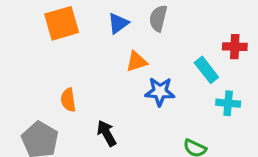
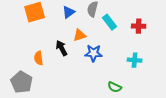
cyan rectangle: (206, 70) -> (110, 22), moved
black arrow: (107, 133) -> (62, 48), moved

